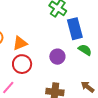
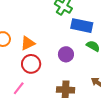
blue rectangle: (75, 29) -> (82, 26), turned -60

